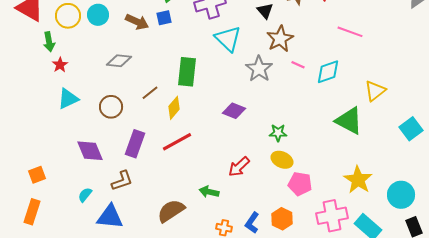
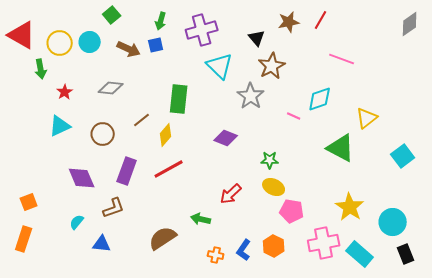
red star: (60, 65) -> (65, 92), moved
pink line: (298, 65) -> (294, 116), moved
blue triangle: (110, 217) -> (102, 244), size x0.7

